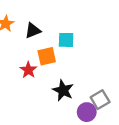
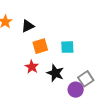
cyan square: (66, 40) -> (67, 47), moved
red star: (28, 70) -> (32, 67), moved

